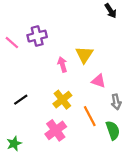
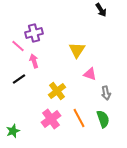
pink line: (12, 43) -> (18, 46), moved
pink arrow: (62, 65) -> (34, 61), moved
black line: (21, 100) -> (19, 79), moved
orange line: (90, 116) -> (79, 118), moved

